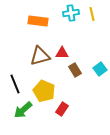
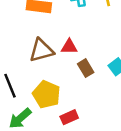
red rectangle: (62, 109) -> (69, 117), turned 32

